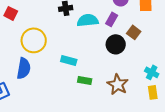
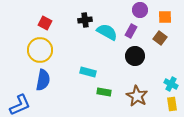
red square: (11, 13) -> (45, 23), moved
cyan semicircle: (88, 20) -> (107, 32), turned 35
brown square: (134, 32) -> (160, 38), moved
yellow circle: (34, 40) -> (40, 50), moved

